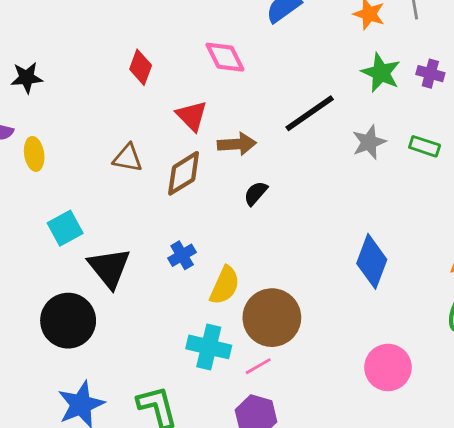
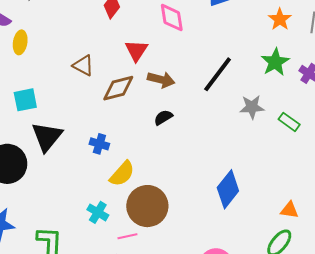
black line: (310, 113) -> (218, 74), turned -36
blue cross: (182, 255) -> (99, 144), turned 30
cyan cross: (209, 347) -> (98, 212), size x0.7

